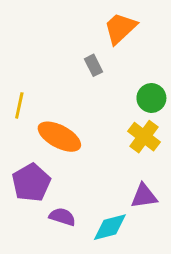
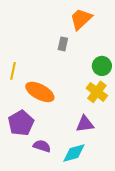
gray rectangle: (94, 65) -> (63, 44), turned 40
purple triangle: (144, 196) -> (85, 124), moved

